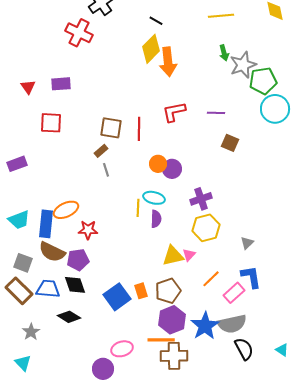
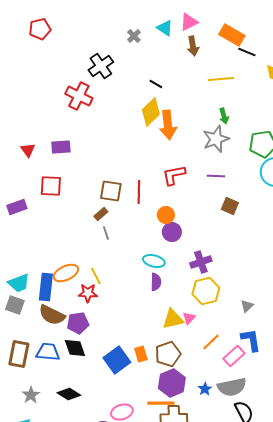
gray star: (243, 65) -> (216, 139), moved
purple rectangle: (17, 164) -> (17, 207), moved
orange circle: (158, 164) -> (166, 215), moved
yellow line: (138, 208) -> (96, 276), moved, turned -30
gray square: (23, 263) -> (15, 305), moved
brown rectangle: (19, 291) -> (19, 354), turned 56
black diamond: (69, 317) -> (69, 394), moved
blue star: (205, 326) -> (205, 389), size x0.5

